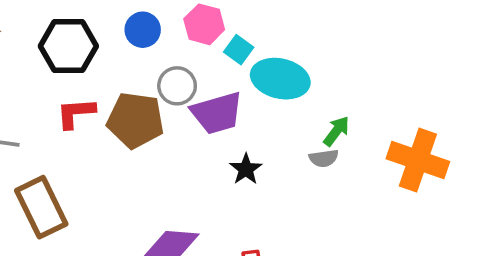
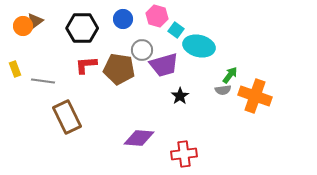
orange cross: (418, 160) -> (255, 96), moved

